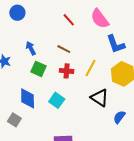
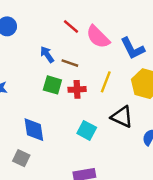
pink semicircle: (100, 19) -> (98, 37), moved
blue arrow: (31, 48) -> (47, 55), moved
green square: (39, 69) -> (52, 85), moved
cyan square: (57, 100) -> (87, 130), moved

